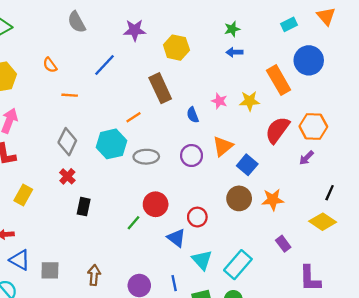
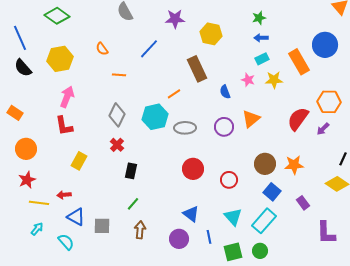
cyan rectangle: (289, 24) -> (262, 59), moved
red semicircle: (277, 130) -> (298, 119), moved
blue square: (247, 165) -> (272, 192), moved
green line: (133, 223) -> (133, 204), moved
blue triangle: (176, 238) -> (191, 214), moved

